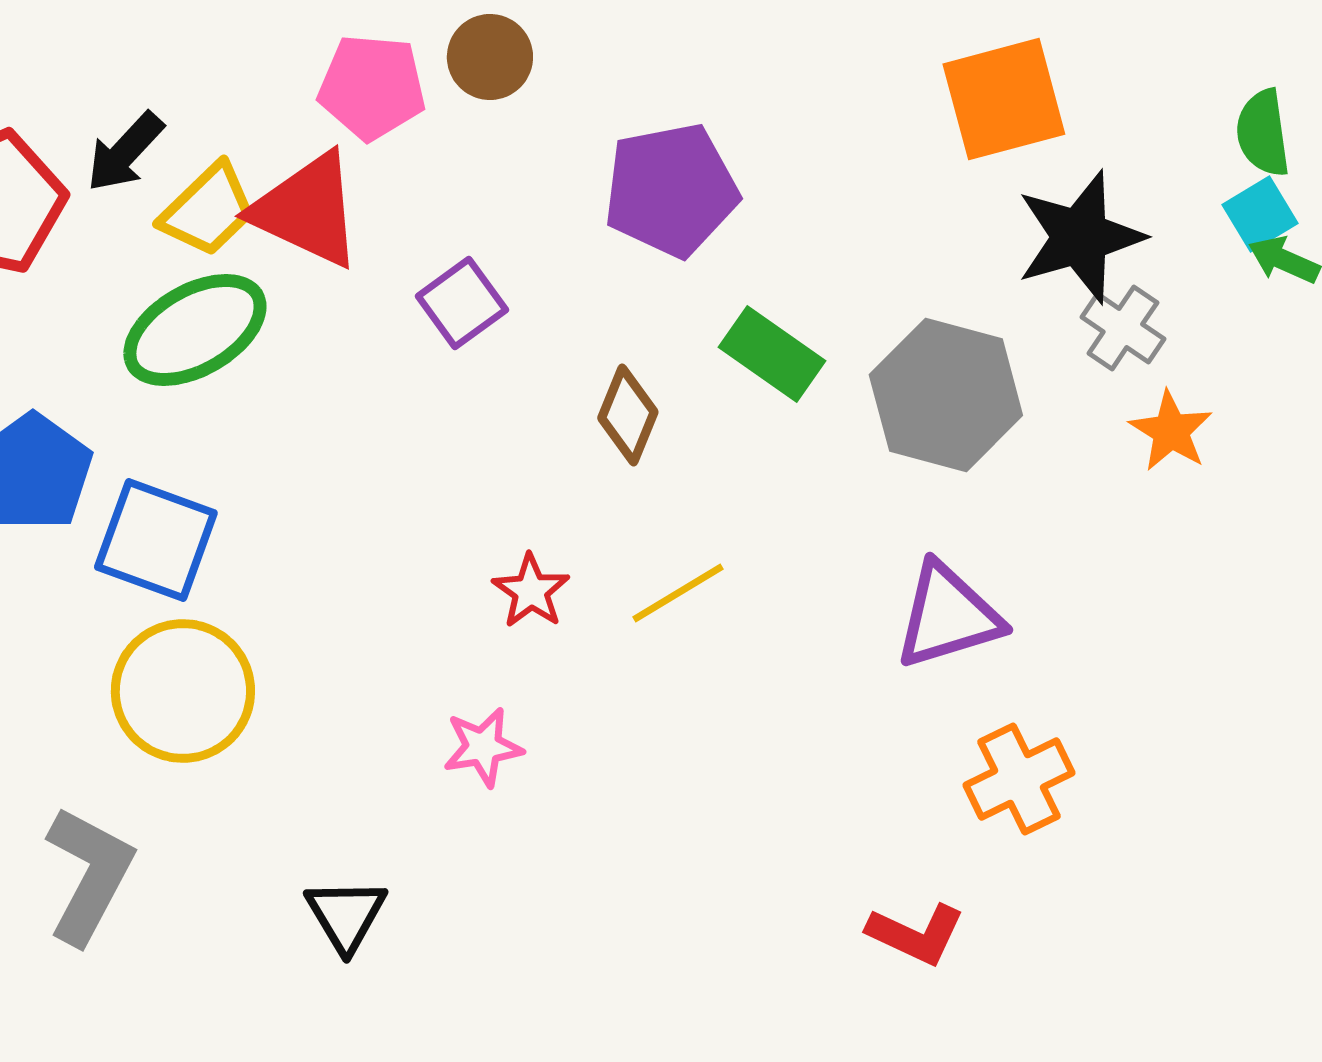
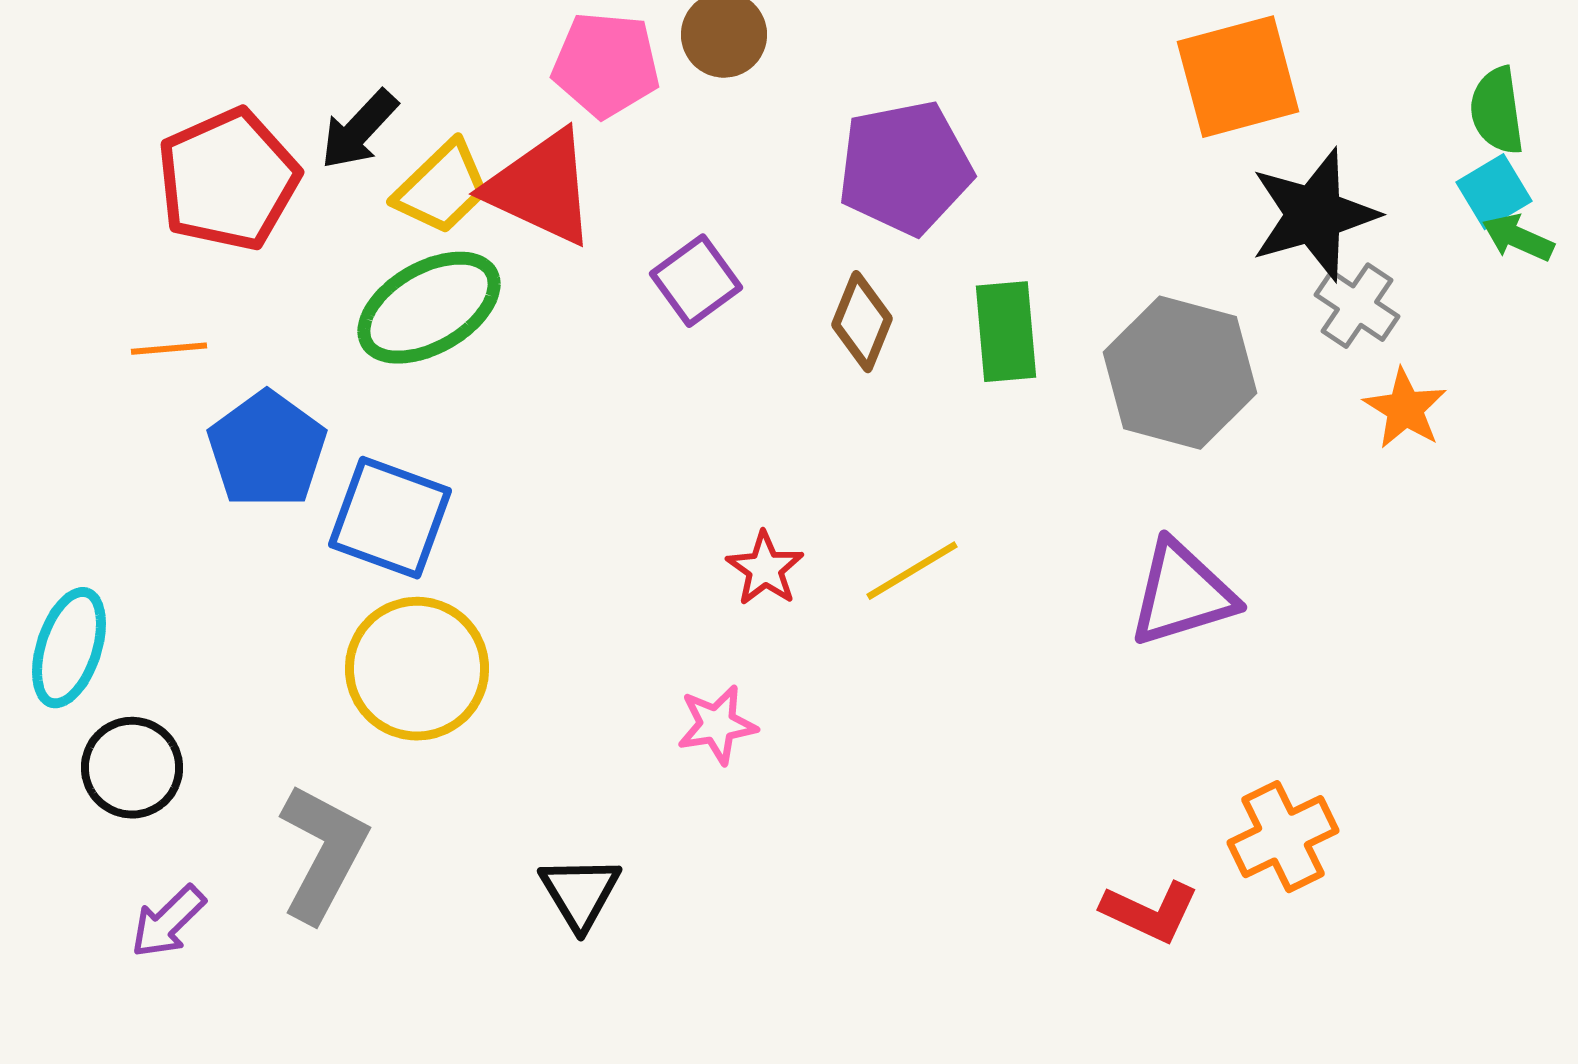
green rectangle: (772, 354) -> (1006, 332), turned 50
brown diamond: (628, 415) -> (862, 322), moved
orange cross: (1019, 779) -> (1283, 837), moved

